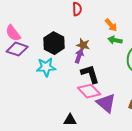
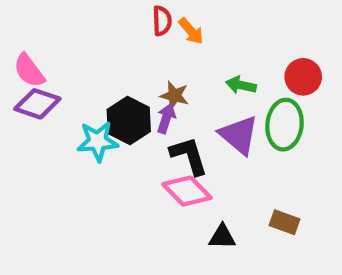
orange arrow: (111, 25) -> (191, 31), moved
black hexagon: (54, 43) -> (129, 120), moved
purple triangle: (106, 103) -> (239, 135), moved
black triangle: (70, 120) -> (222, 237), moved

